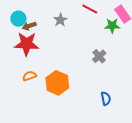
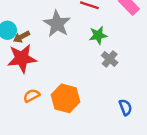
gray star: (60, 20) -> (57, 24), size x1.6
green star: (112, 26) -> (98, 35), moved

